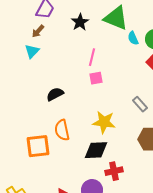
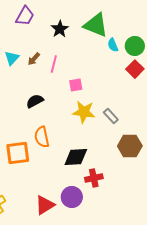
brown arrow: (38, 31) -> (34, 59), moved
pink line: (92, 57) -> (54, 64), moved
gray rectangle: (140, 104) -> (111, 116), moved
yellow star: (104, 122) -> (84, 112), moved

